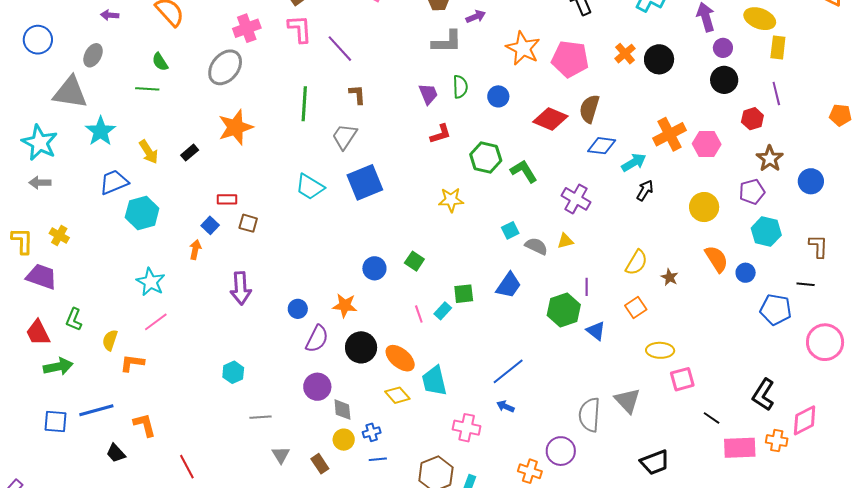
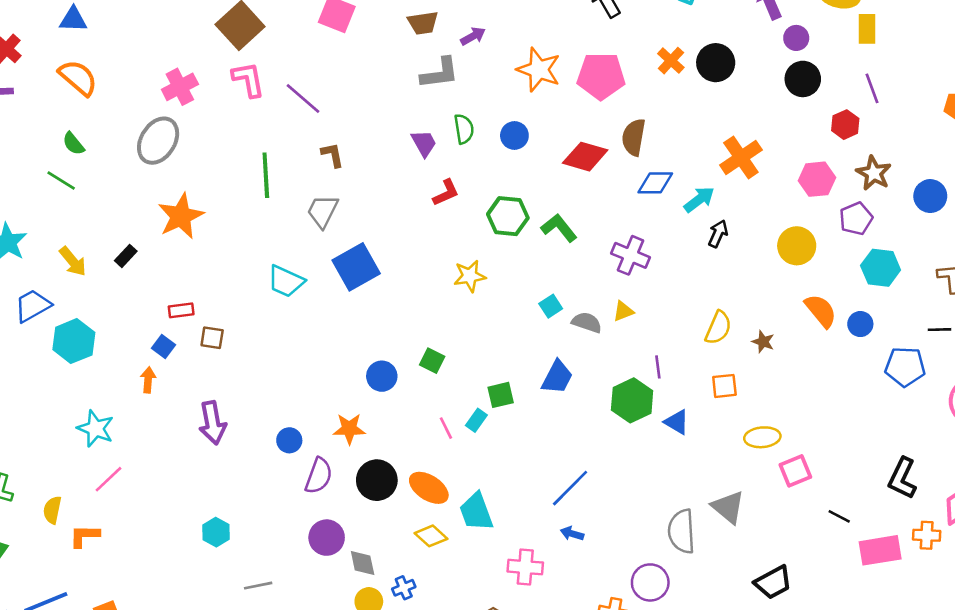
green line: (147, 89) -> (61, 181), turned 35
pink hexagon: (707, 144) -> (817, 179), moved
orange square: (636, 307) -> (724, 386), turned 35

